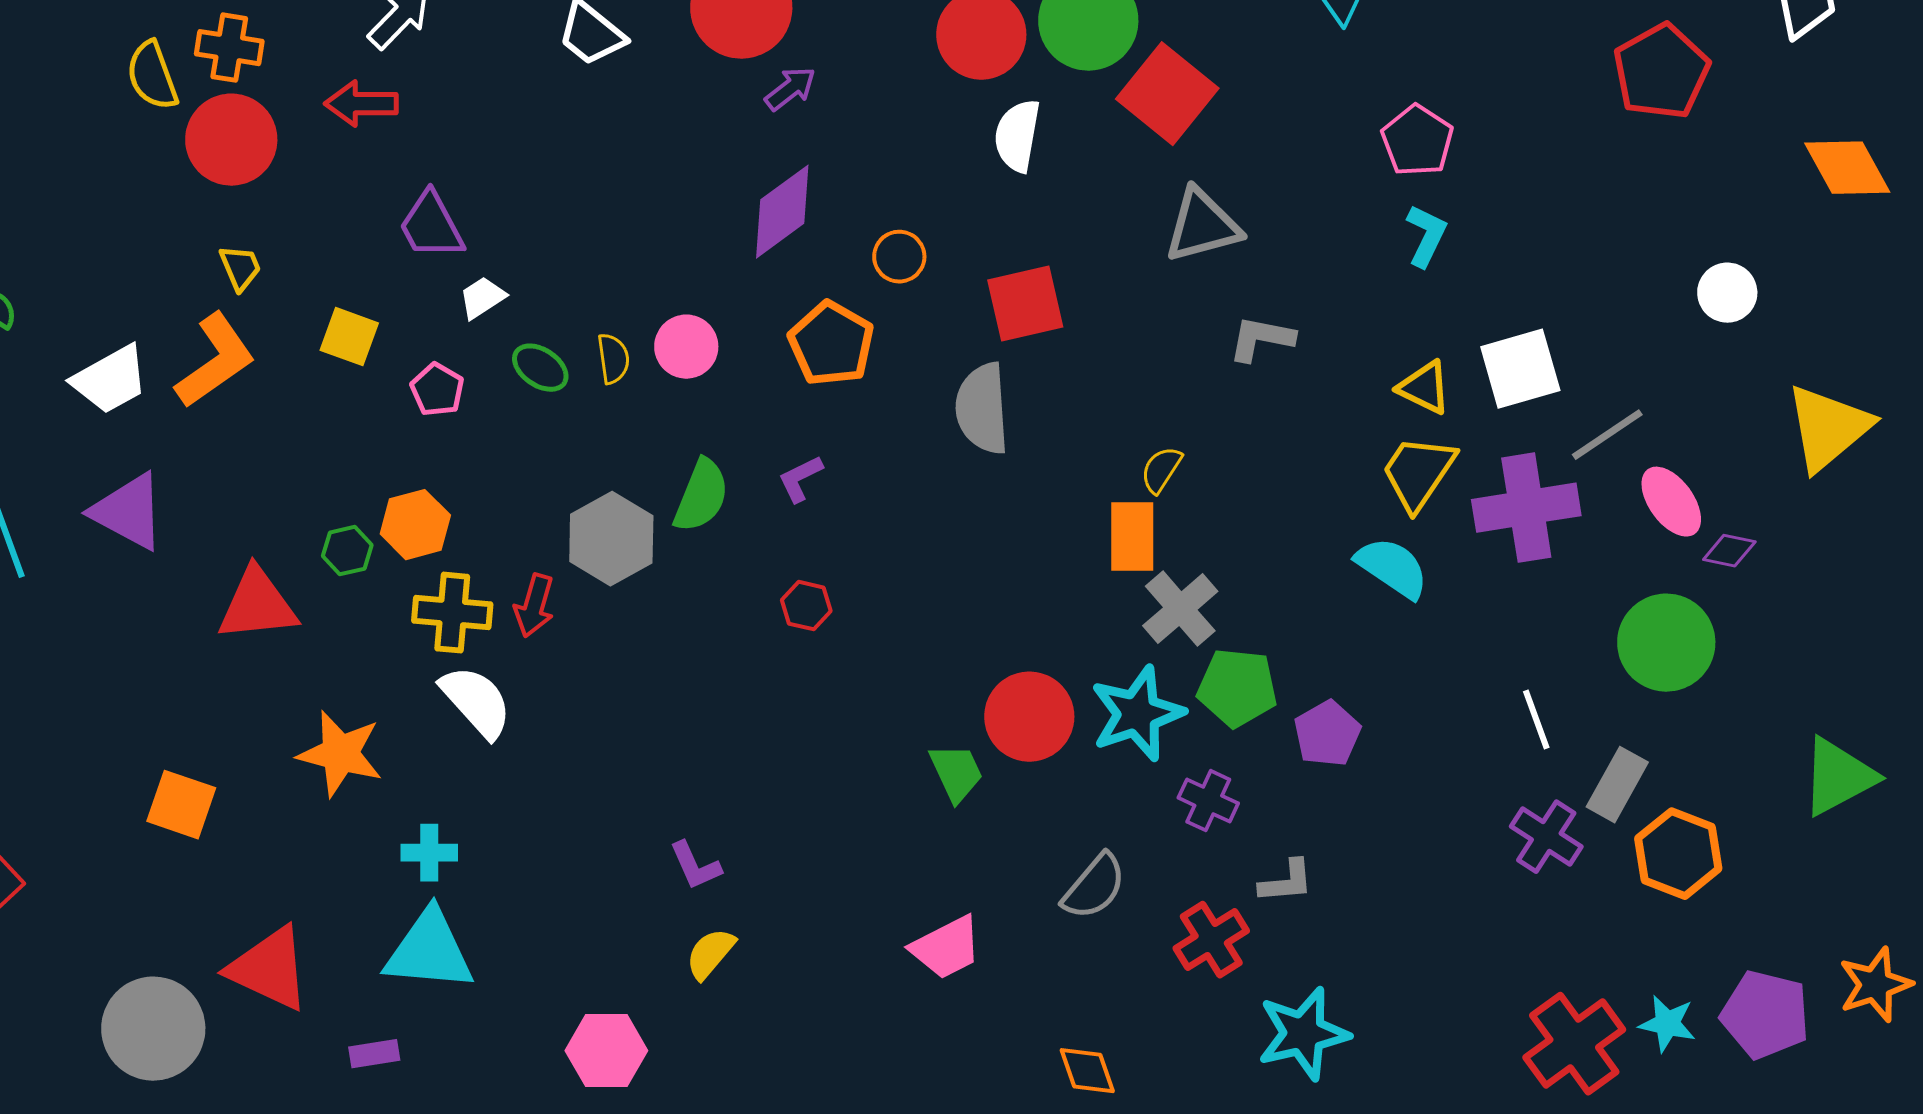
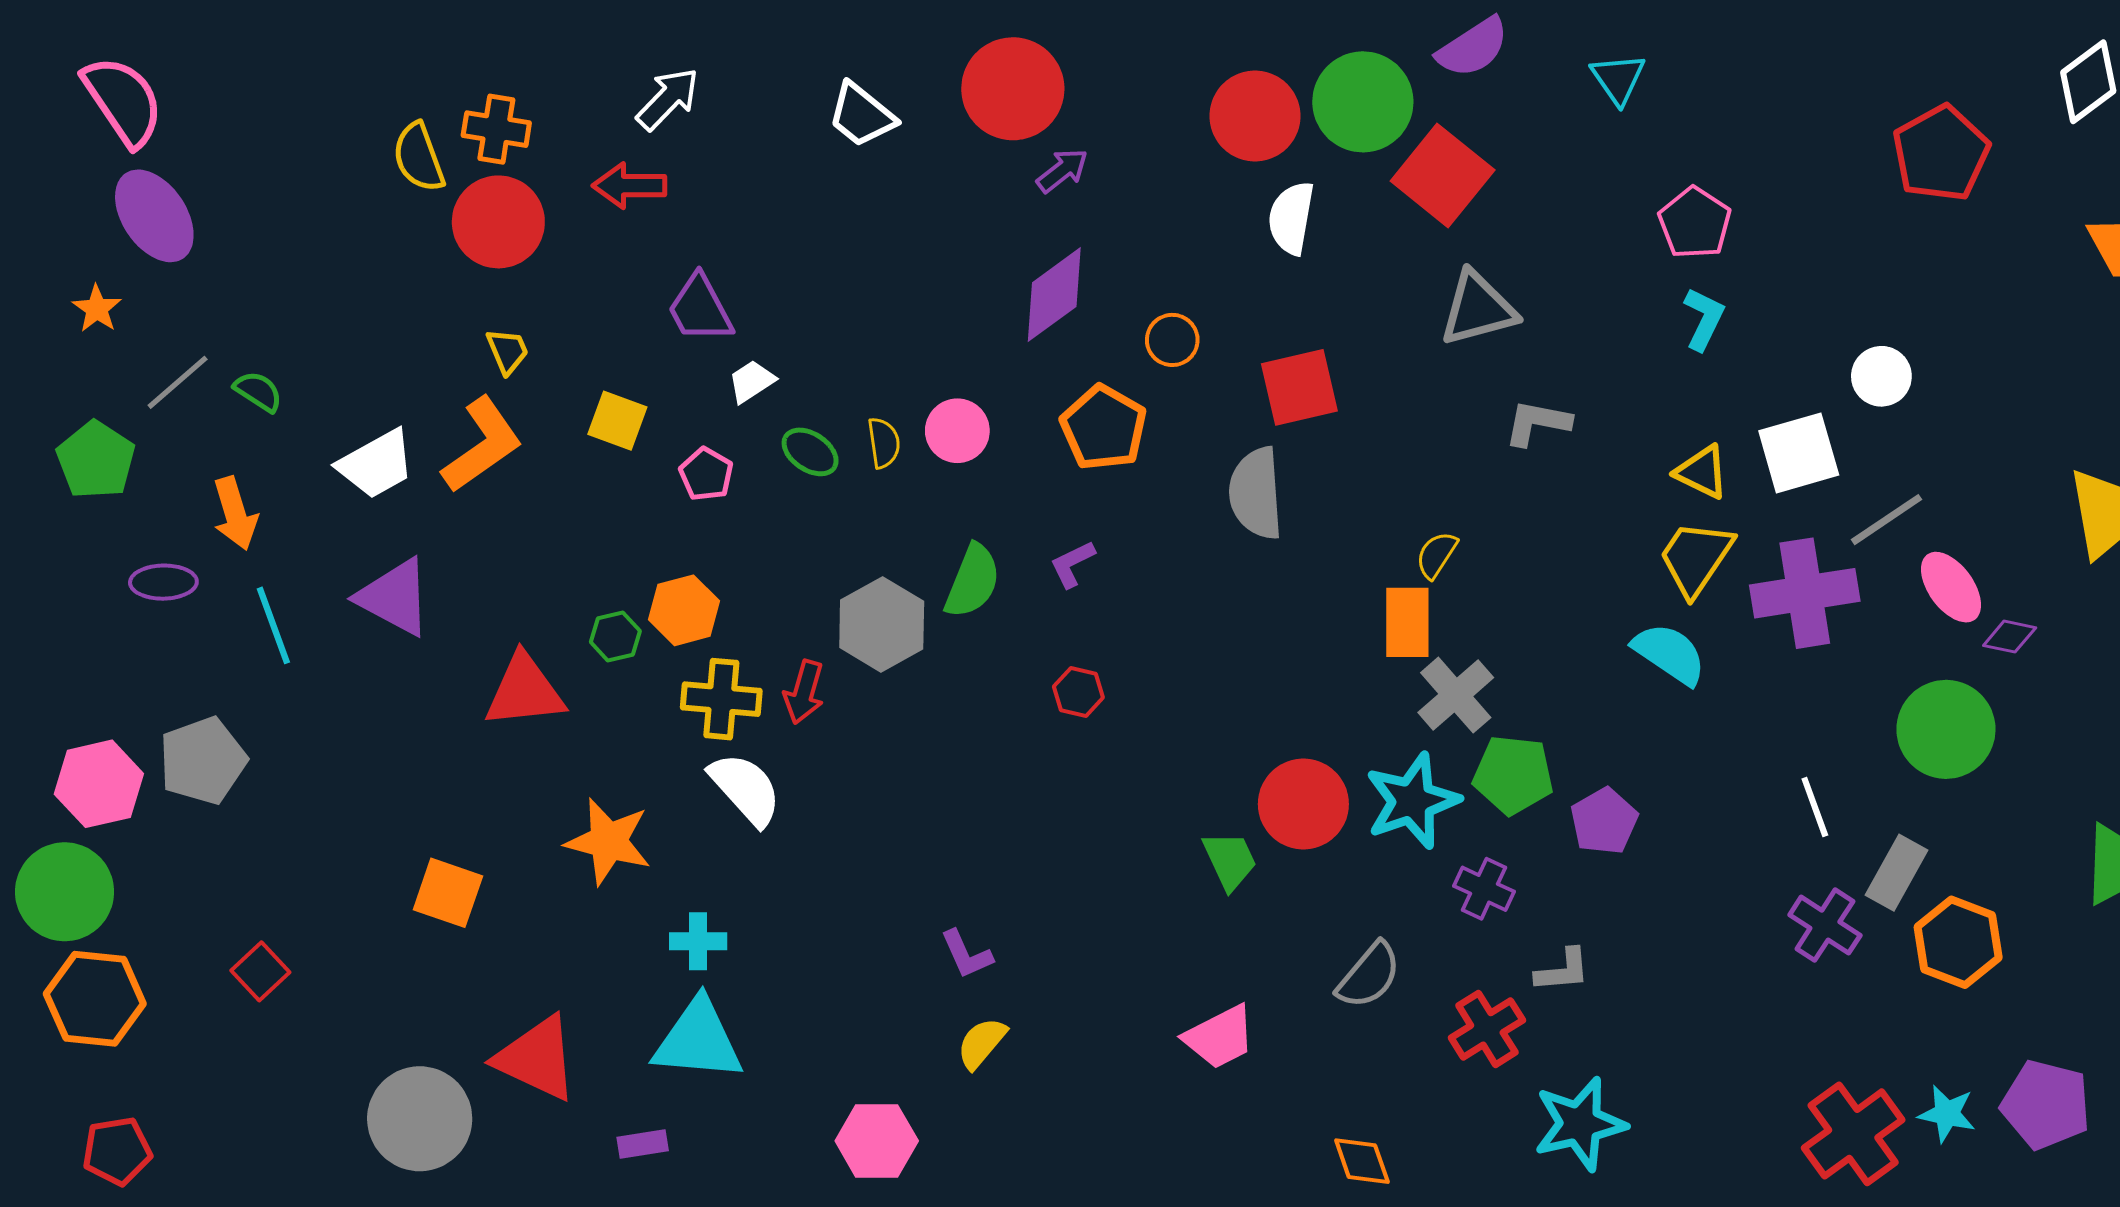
white circle: (1727, 293) -> (1881, 376), moved

